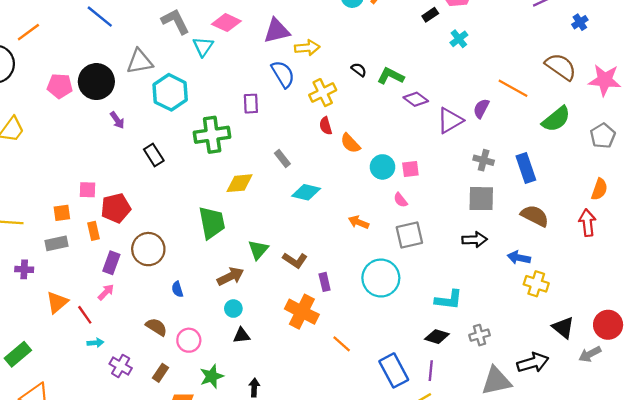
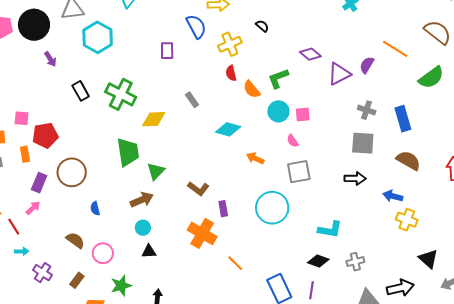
green L-shape: (391, 76) -> (278, 78), moved, turned -50
green cross: (212, 135) -> (121, 94), moved, turned 32
cyan diamond: (306, 192) -> (228, 129), moved
green triangle: (258, 250) -> (156, 171), moved

